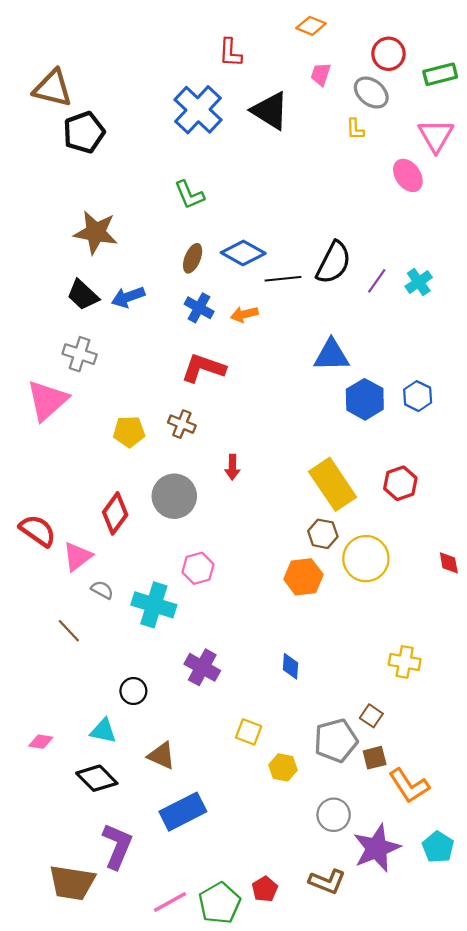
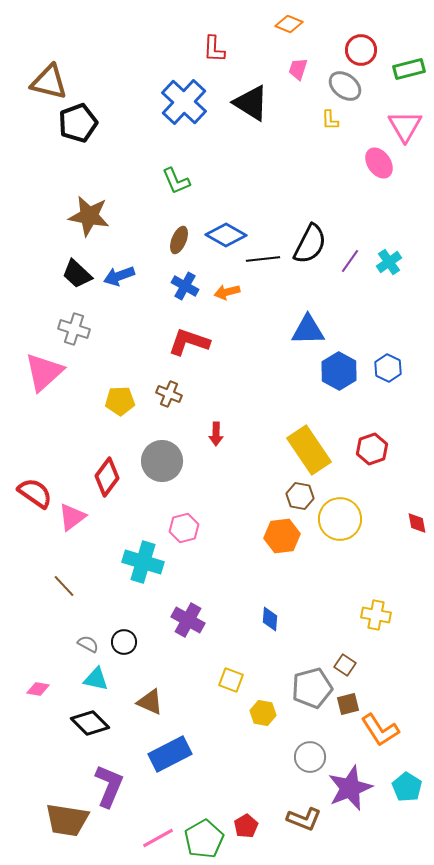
gray semicircle: (102, 590) -> (88, 644), moved

